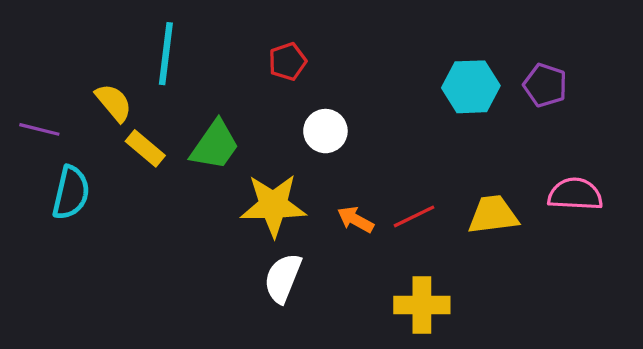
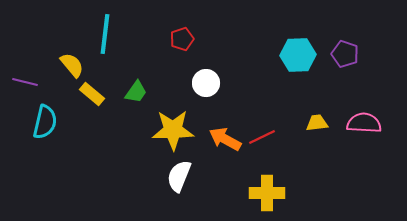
green trapezoid: (215, 145) -> (136, 92), size x0.7
yellow trapezoid: (493, 215) -> (317, 123), moved, size x0.7
orange arrow: (355, 220) -> (225, 139), size x1.4

